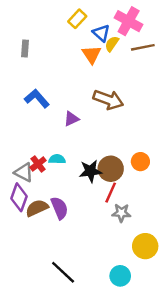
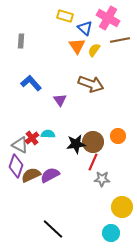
yellow rectangle: (77, 19) -> (65, 16), turned 63
yellow semicircle: (112, 44) -> (94, 50), moved
purple triangle: (71, 119) -> (60, 100), turned -40
purple semicircle: (59, 208) -> (50, 175), turned -96
cyan circle: (120, 276) -> (111, 233), moved

